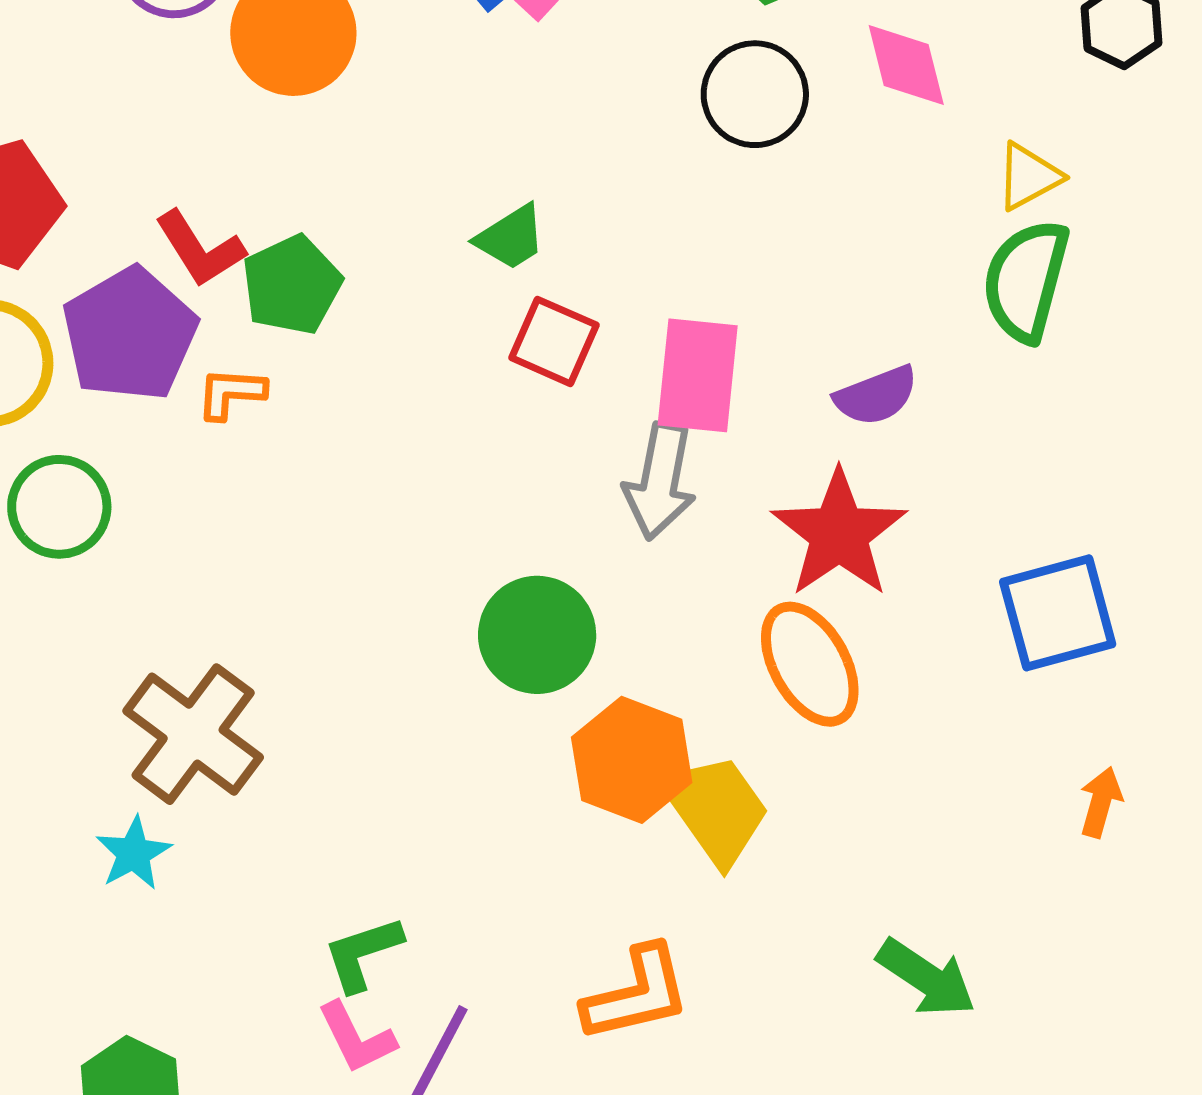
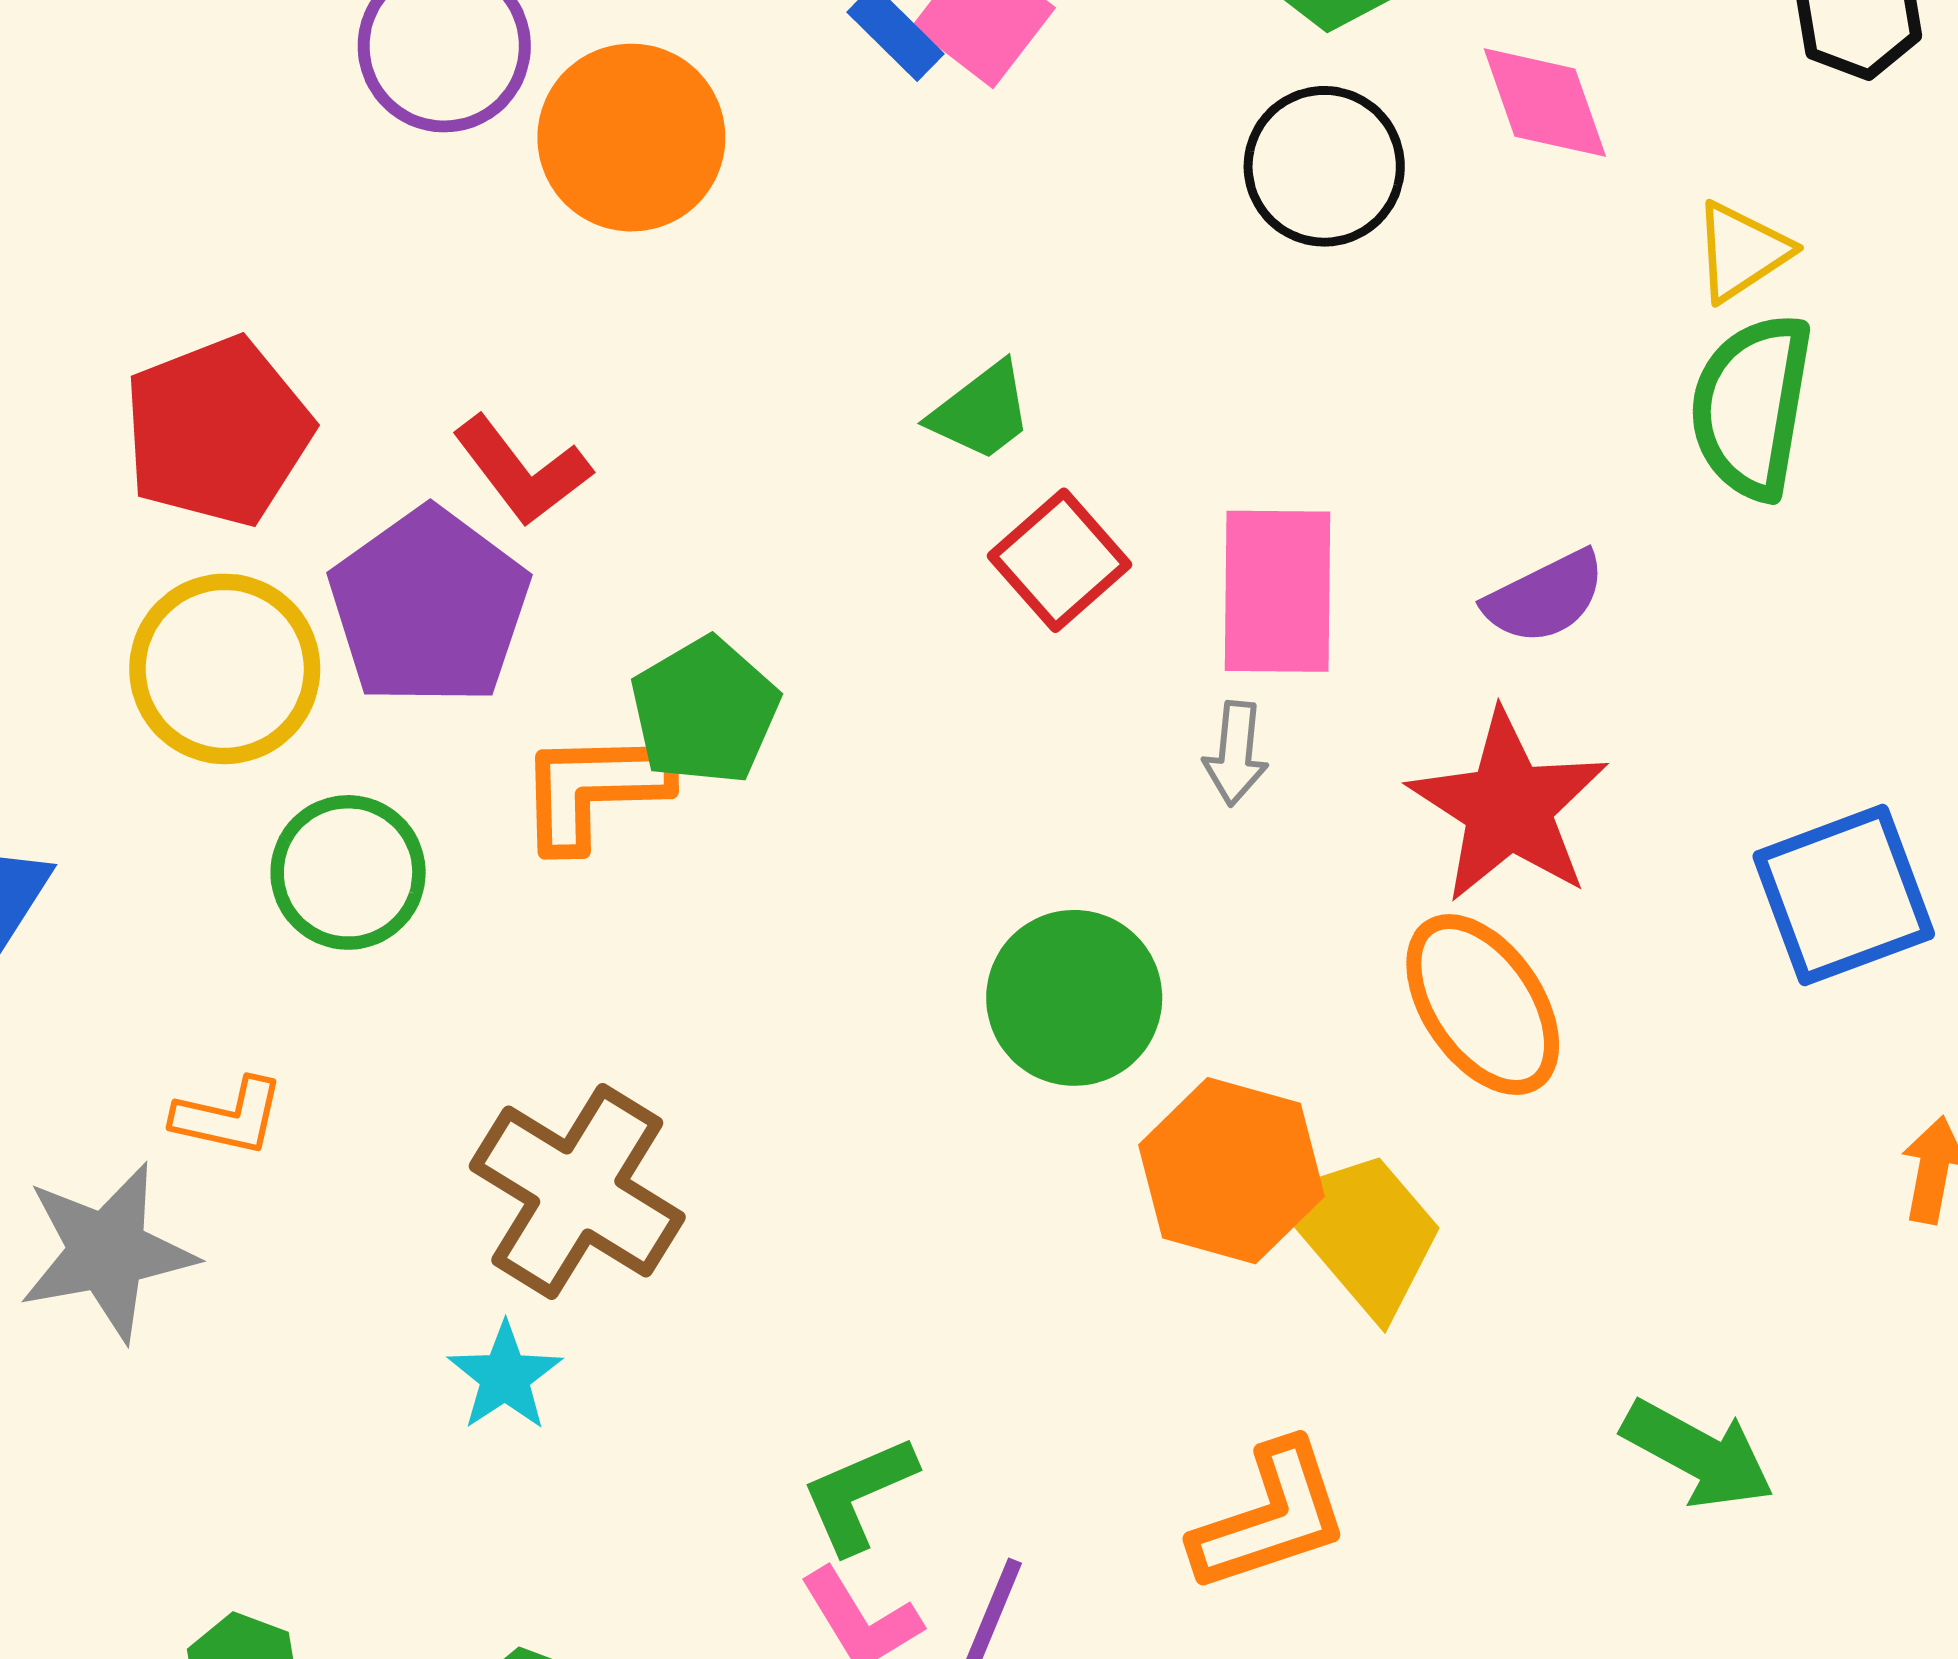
green pentagon: (292, 285) -> (705, 711), moved
red square: (554, 341) -> (1060, 560), turned 30
orange L-shape: (231, 393) -> (594, 789), moved, size x1.5
gray arrow: (660, 481) -> (1236, 753), size x0.6

